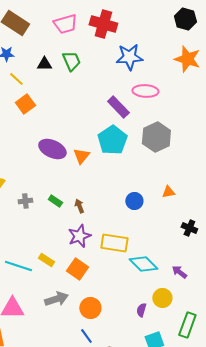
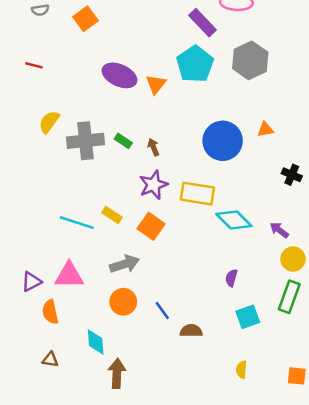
gray cross: (25, 201) -> (86, 141), size x2.0
blue circle: (134, 201) -> (223, 141), size x1.8
yellow circle: (162, 298) -> (293, 259), moved
orange circle: (90, 308) -> (123, 302), moved

